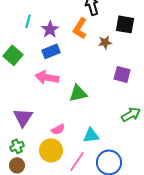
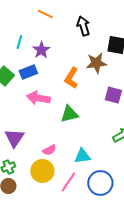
orange L-shape: (80, 28) -> (71, 78), moved
brown star: (105, 42) -> (96, 63), size x1.5
blue rectangle: (51, 51) -> (28, 72), moved

